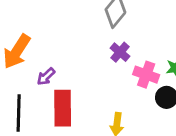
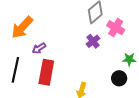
pink cross: (146, 75) -> (116, 28), moved

